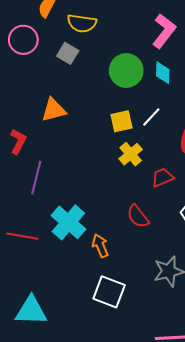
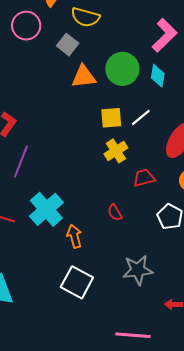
orange triangle: (54, 110) -> (84, 77), moved
red semicircle: (138, 216) -> (115, 213), size x0.7

